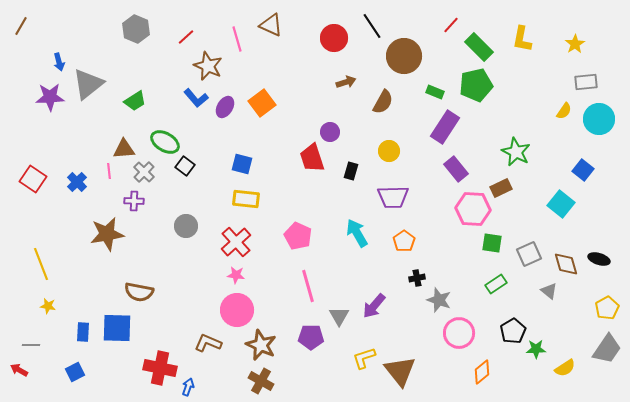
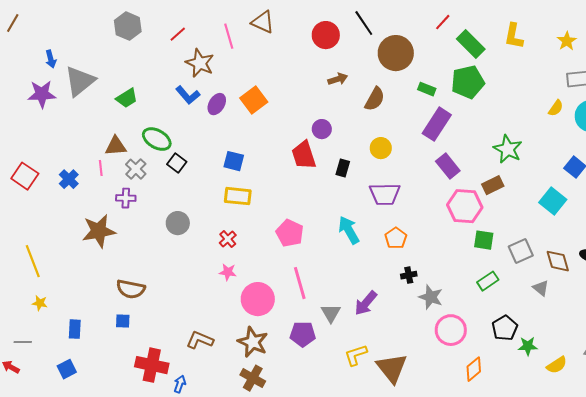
red cross: (236, 242) -> (228, 239), size x0.6
pink circle: (237, 310) -> (258, 299), moved
blue square: (117, 328) -> (123, 321), moved, size x0.5

